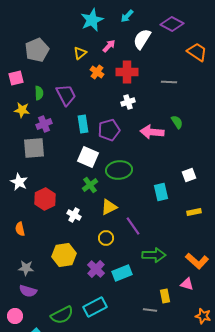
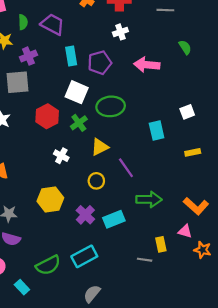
purple trapezoid: (66, 95) -> (53, 24), turned -35
green semicircle: (177, 122) -> (185, 47), moved
red hexagon: (45, 199) -> (47, 116), moved
orange star: (203, 316) -> (203, 250), moved

